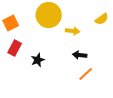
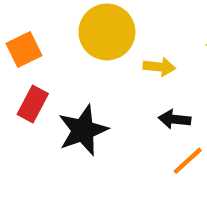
black star: (38, 60) -> (83, 130), size x1.6

